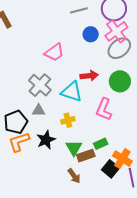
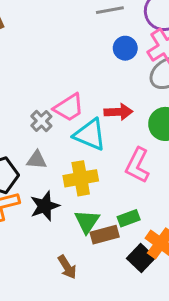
pink trapezoid: (54, 52) -> (69, 108), moved
gray cross: (40, 85) -> (41, 121), size x0.6
yellow cross: (68, 120) -> (81, 178), size x1.5
brown arrow: (74, 176) -> (67, 267), moved

